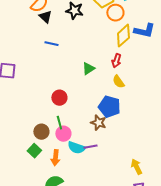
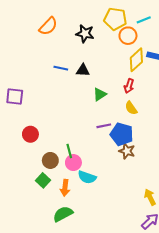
black triangle: (45, 17) -> (83, 70), moved, turned -40
red circle: (59, 98) -> (30, 134), moved
brown star: (98, 123) -> (127, 151), moved
purple line: (90, 147) -> (104, 126), moved

